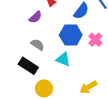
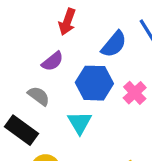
purple semicircle: (35, 17) -> (53, 61), moved
cyan triangle: (63, 59) -> (80, 123), turned 35

